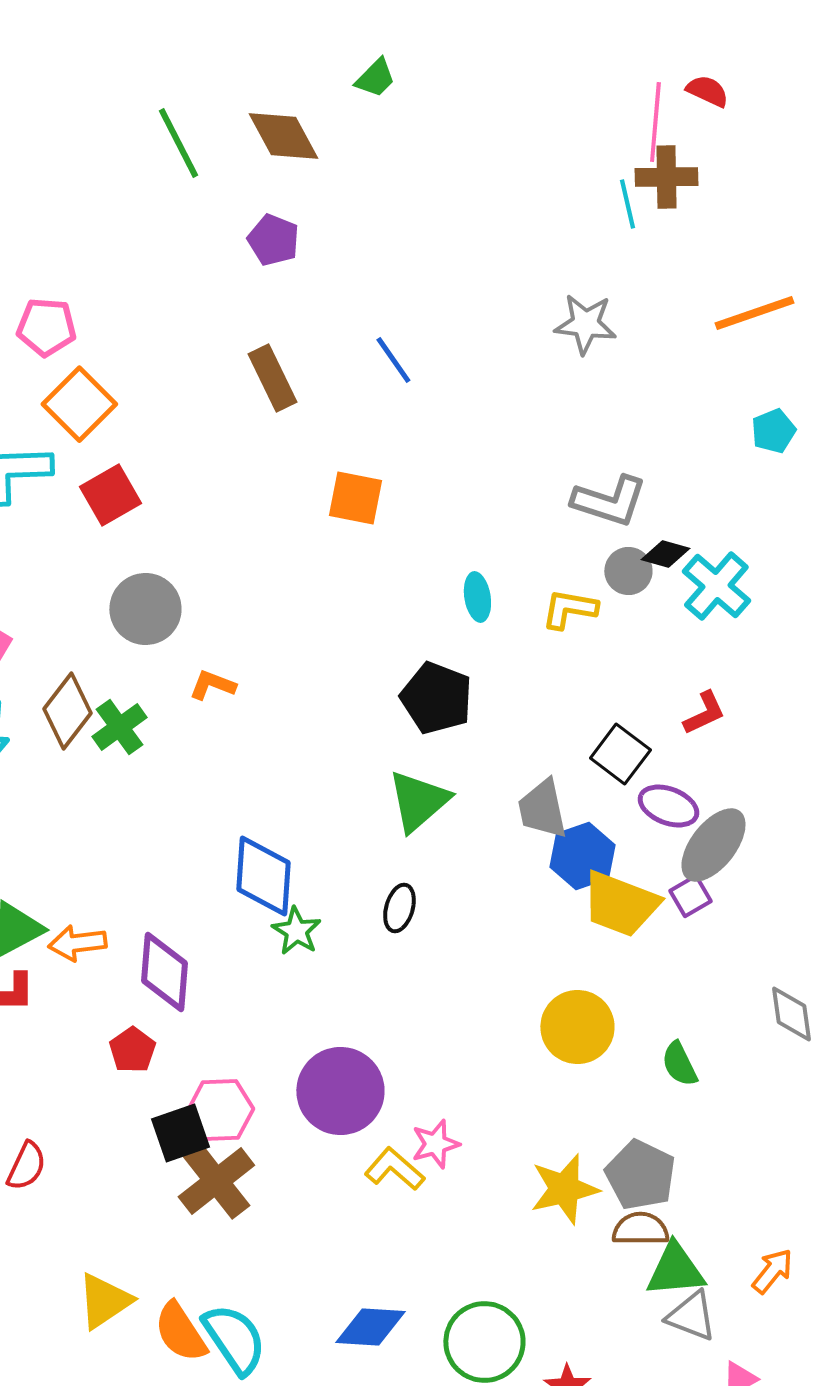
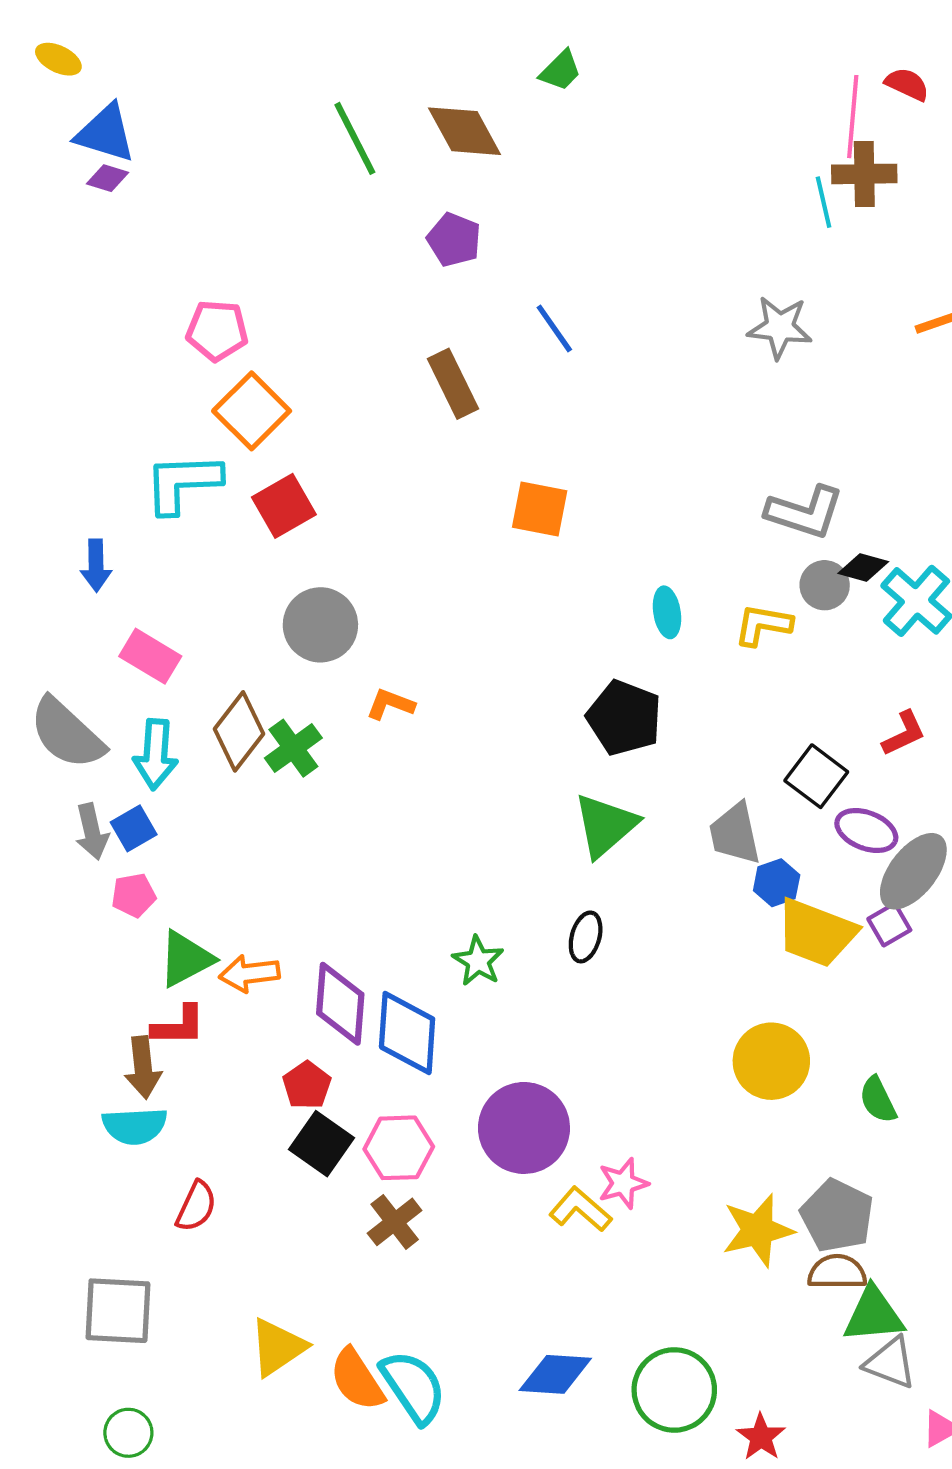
blue line: (393, 360) -> (554, 328), moved
blue hexagon: (582, 856) -> (777, 883), size x0.7
blue diamond: (263, 876) -> (407, 1033), moved
black square: (180, 1133) -> (321, 1144), moved, turned -36
brown cross: (216, 1181) -> (395, 1222), size x0.7

